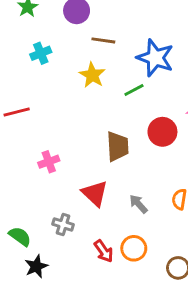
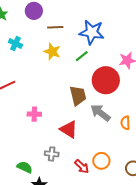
cyan cross: (41, 53) -> (15, 43), turned -32
red circle: (162, 132) -> (106, 80), size x1.4
pink cross: (49, 162) -> (34, 114), turned 32
gray arrow: (138, 204) -> (100, 113), moved, size x1.5

